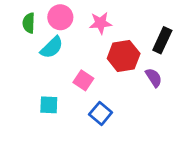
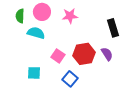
black rectangle: (162, 40) -> (113, 28), turned -42
cyan semicircle: (52, 47) -> (36, 33), turned -120
red hexagon: (124, 56) -> (84, 54), moved

